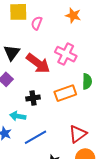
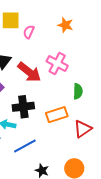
orange rectangle: (65, 93) -> (57, 115), moved
black cross: (33, 98) -> (23, 107), size x1.5
red triangle: (78, 134) -> (83, 129), moved

